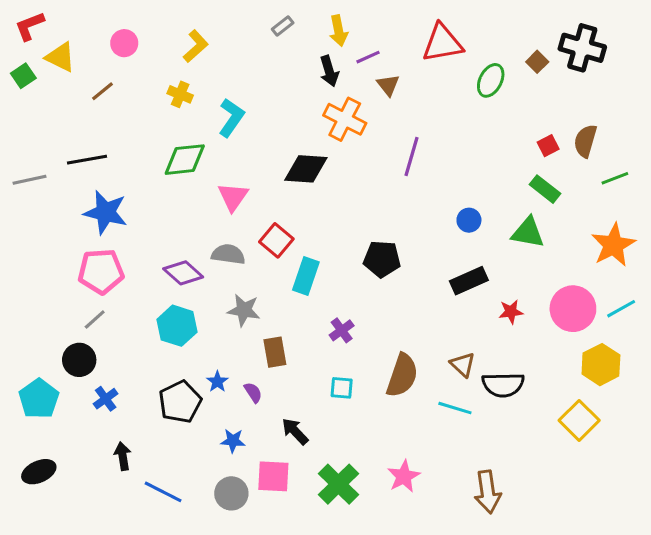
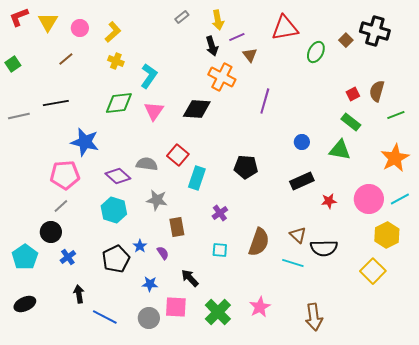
yellow L-shape: (196, 46) -> (113, 32), moved
yellow triangle: (61, 57) -> (48, 22), moved, turned 35
green square: (23, 76) -> (13, 64), moved
pink triangle: (233, 197) -> (154, 111), moved
blue star: (106, 212) -> (85, 142), moved

